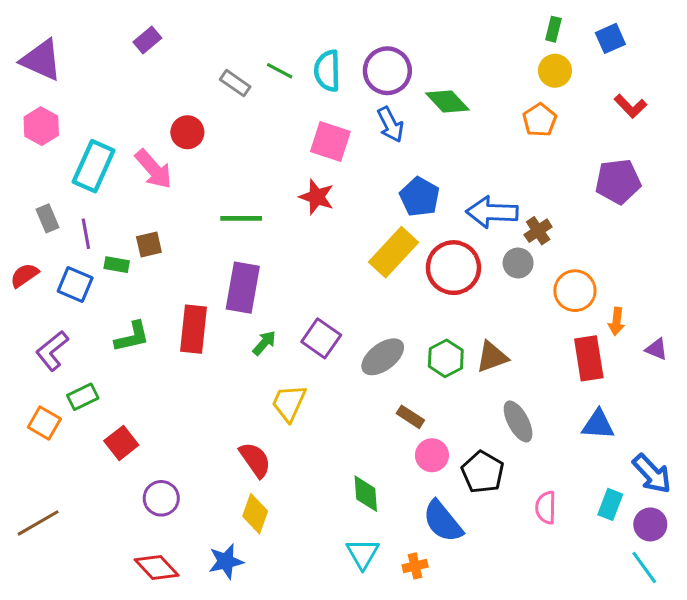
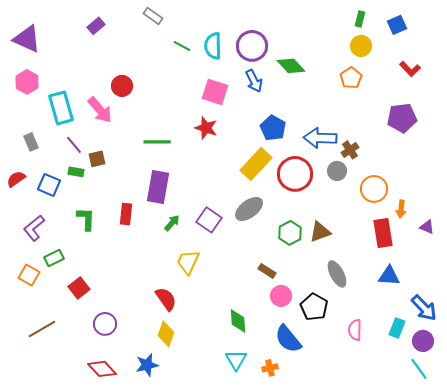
gray rectangle: (235, 83) -> (153, 16), moved
cyan rectangle: (94, 166) -> (61, 108), turned -40
purple line: (86, 234) -> (74, 145), moved, turned -30
red rectangle: (194, 329) -> (126, 214), size x0.7
green L-shape: (132, 337) -> (86, 219), turned -75
gray ellipse: (383, 357) -> (249, 209), moved
brown line: (38, 523) -> (42, 329), moved

